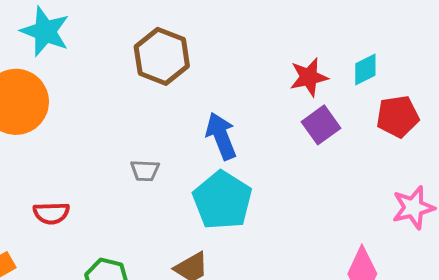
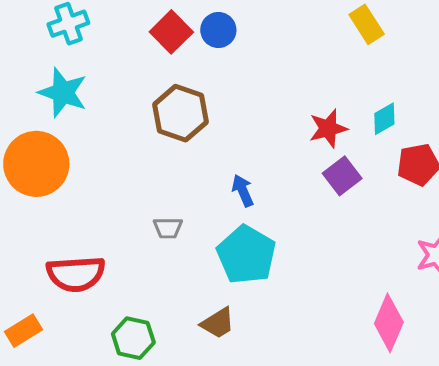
blue arrow: (221, 136) -> (243, 191), size x0.7
red semicircle: (51, 213) -> (76, 274), size x1.6

